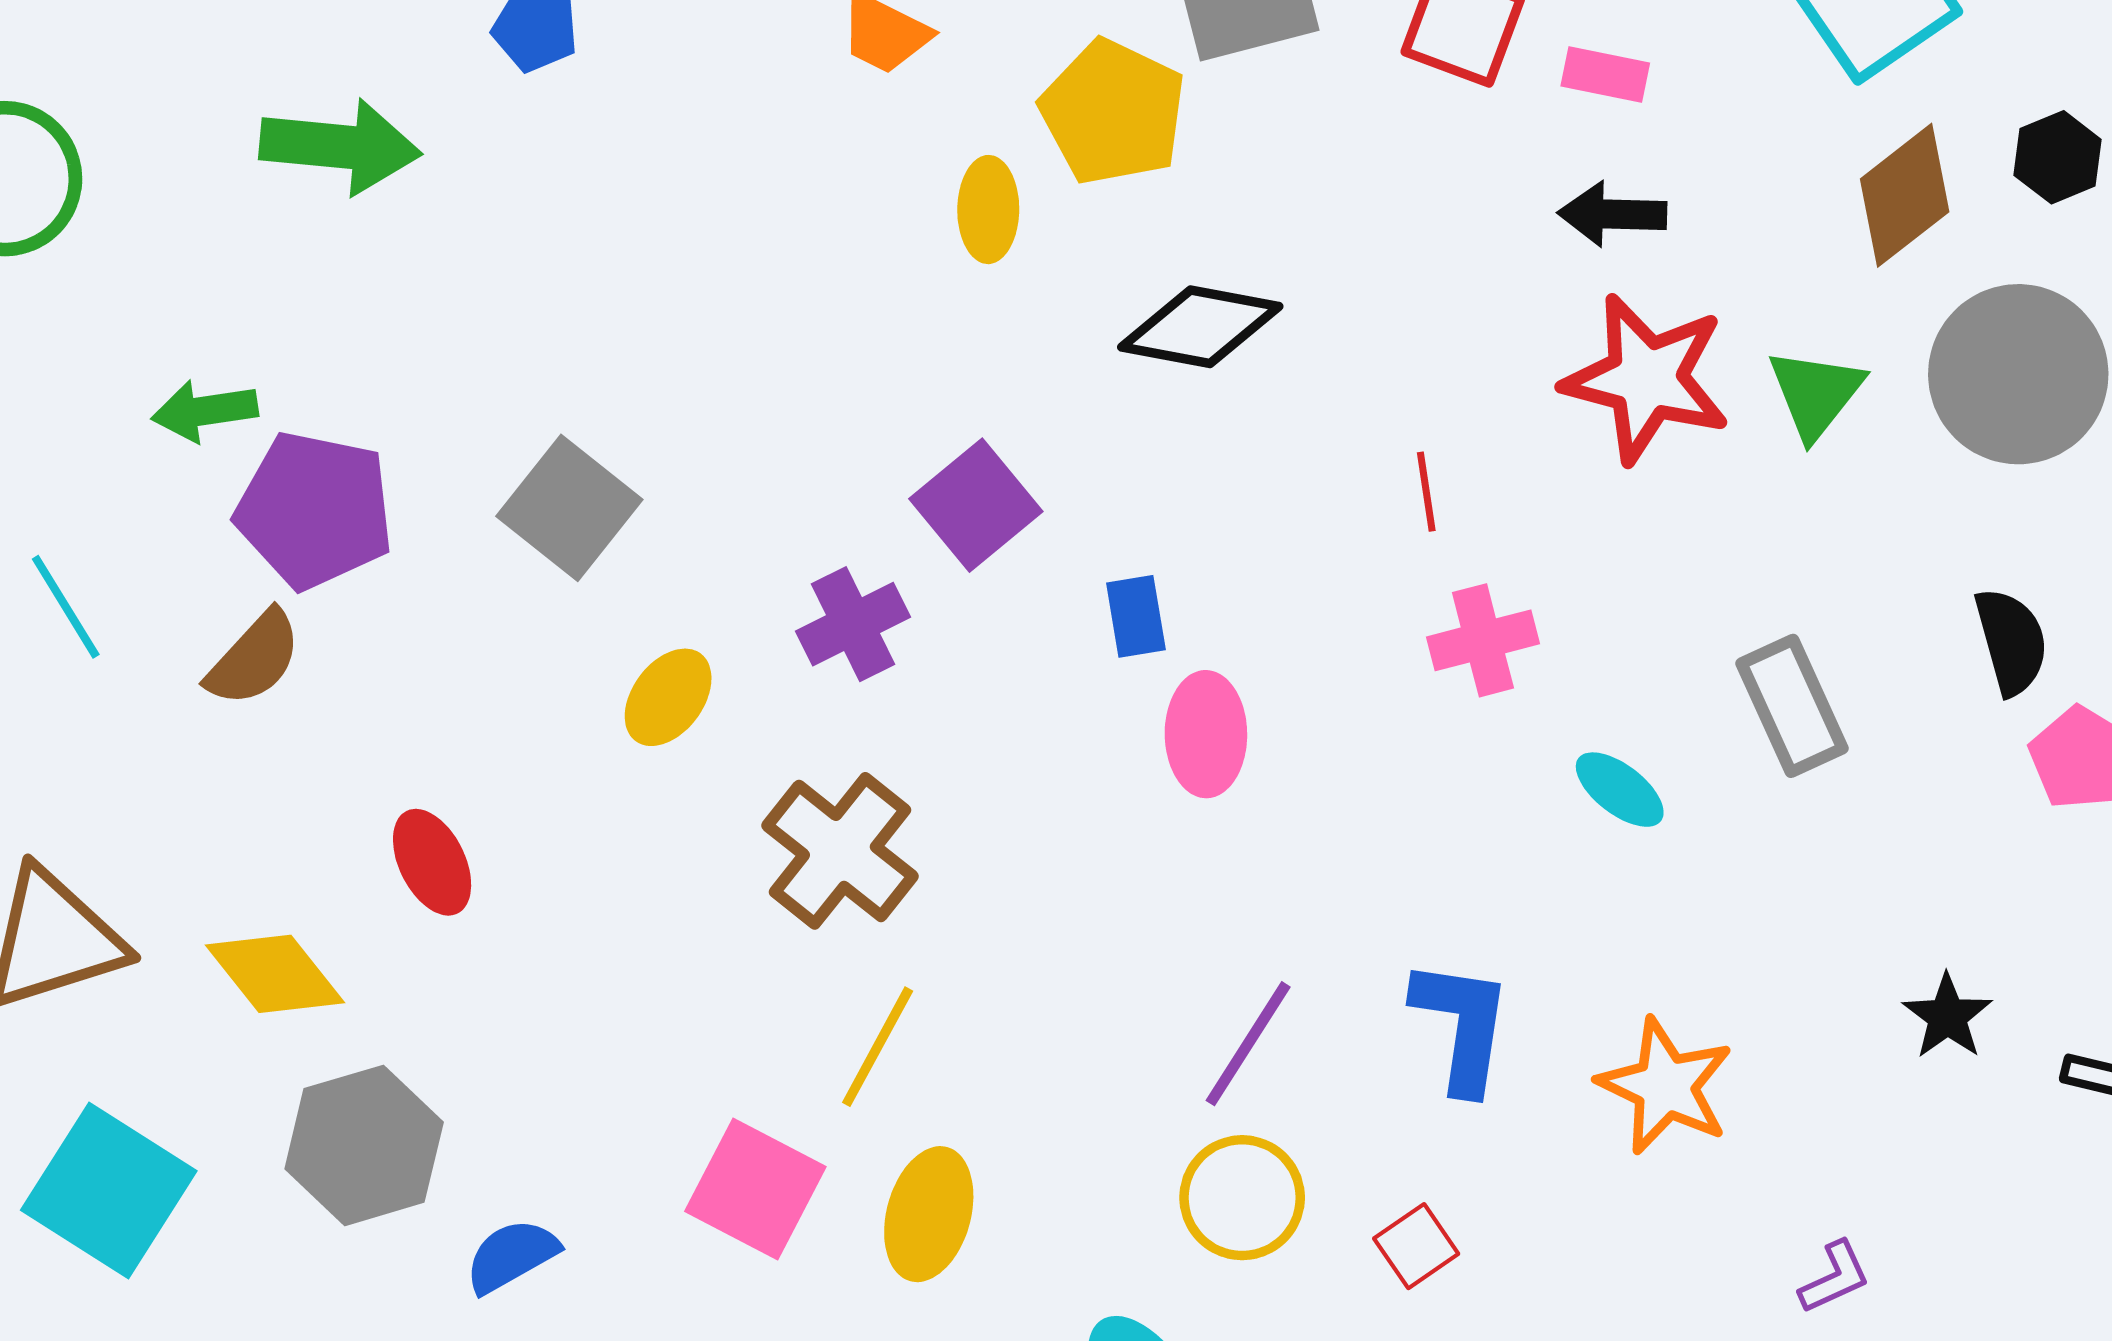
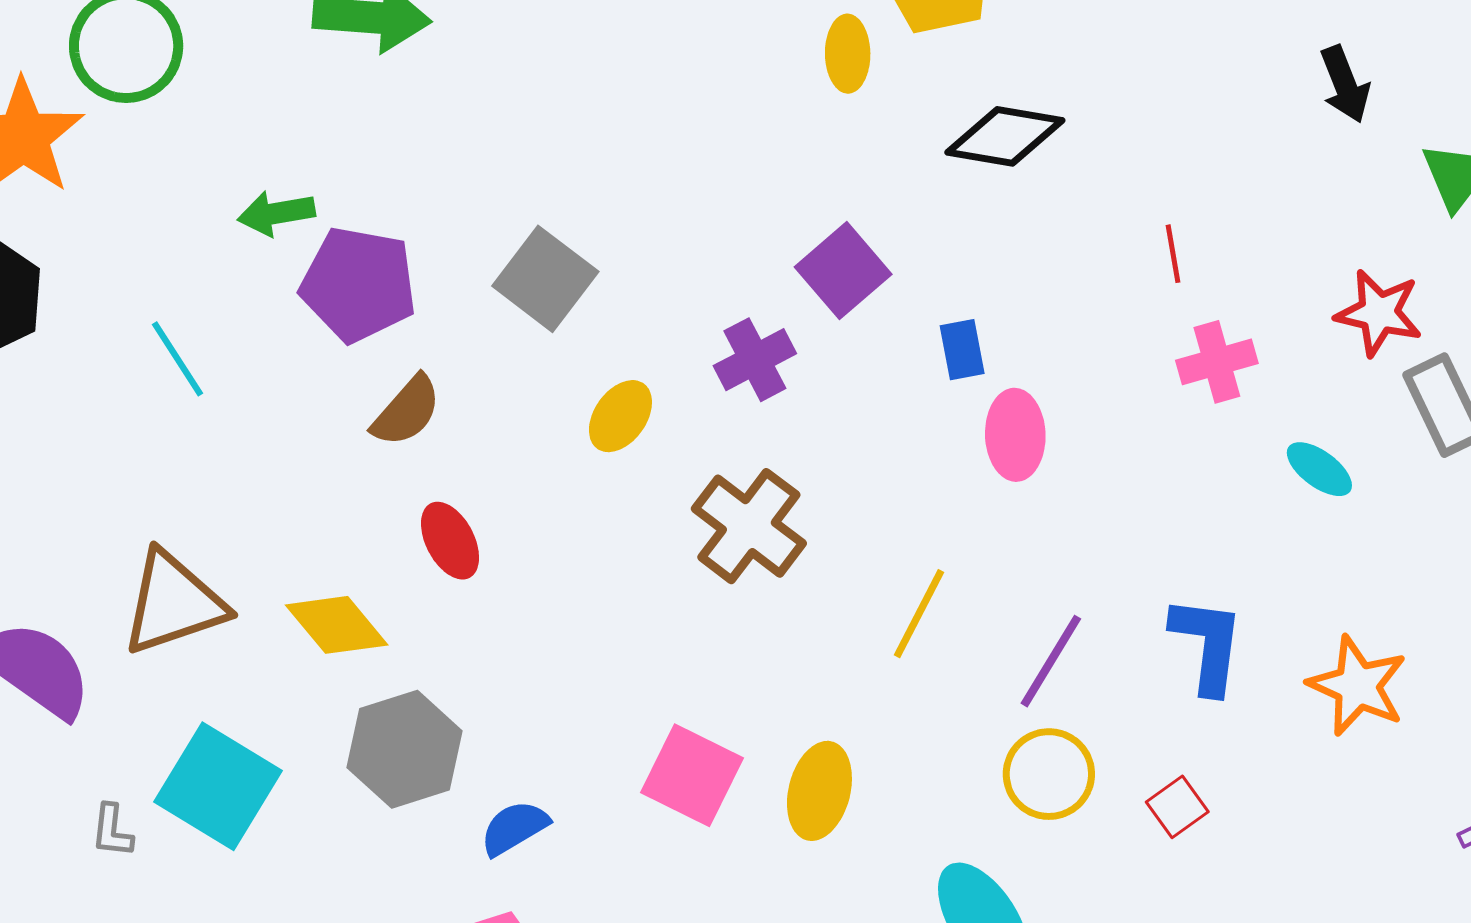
black arrow: (1612, 214) -> (1345, 84), moved, turned -112
red star: (1647, 379) -> (1379, 313), moved, size x0.7
brown semicircle: (254, 659) -> (407, 411), moved
yellow line: (878, 1047) -> (919, 614), moved

